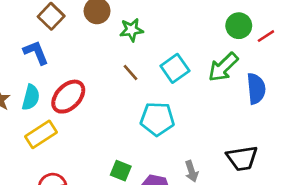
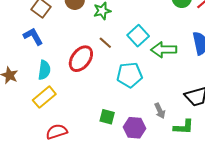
green arrow: (223, 67) -> (164, 50), moved, turned 50
cyan semicircle: (31, 97) -> (44, 70), moved
red ellipse: (68, 97) -> (81, 59), moved

